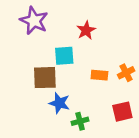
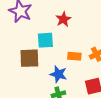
blue star: (59, 103) -> (58, 74), moved

